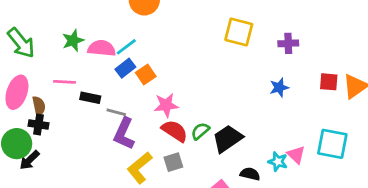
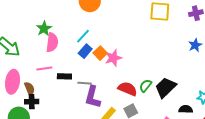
green star: (73, 40) -> (44, 28), moved
pink semicircle: (102, 48) -> (52, 42), moved, turned 102
pink star: (166, 105) -> (113, 58), moved

